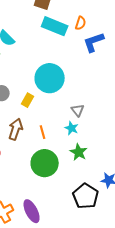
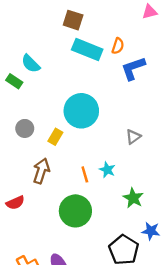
gray triangle: (78, 110) -> (133, 137), moved, turned 32
orange line: (43, 132) -> (85, 174), moved
green star: (79, 152) -> (133, 198), moved

